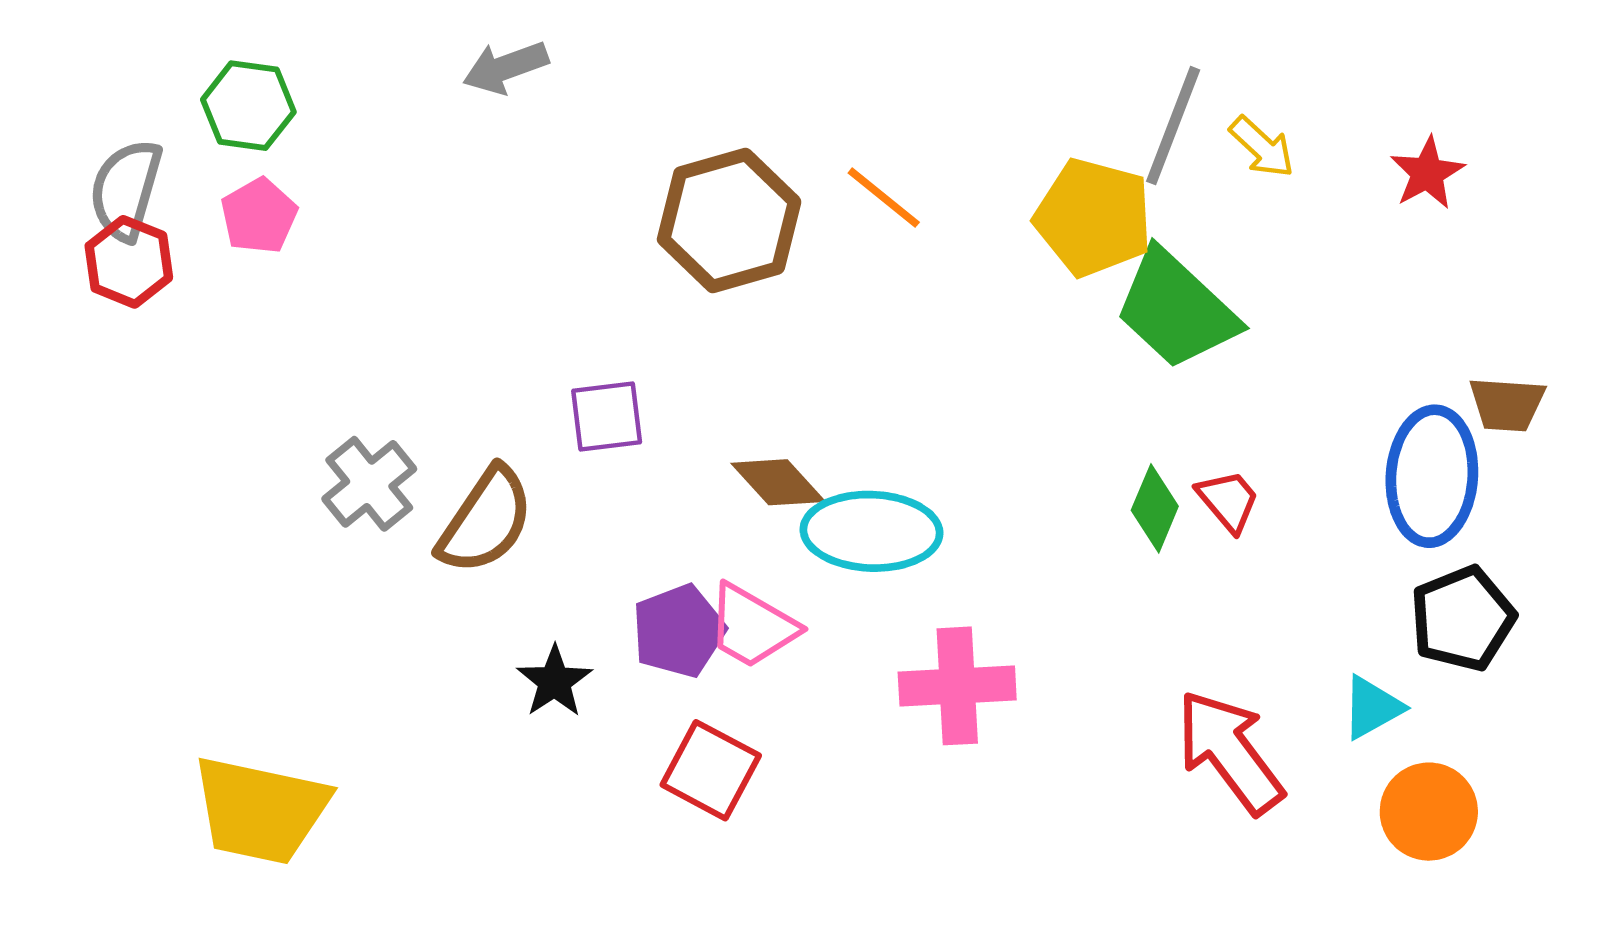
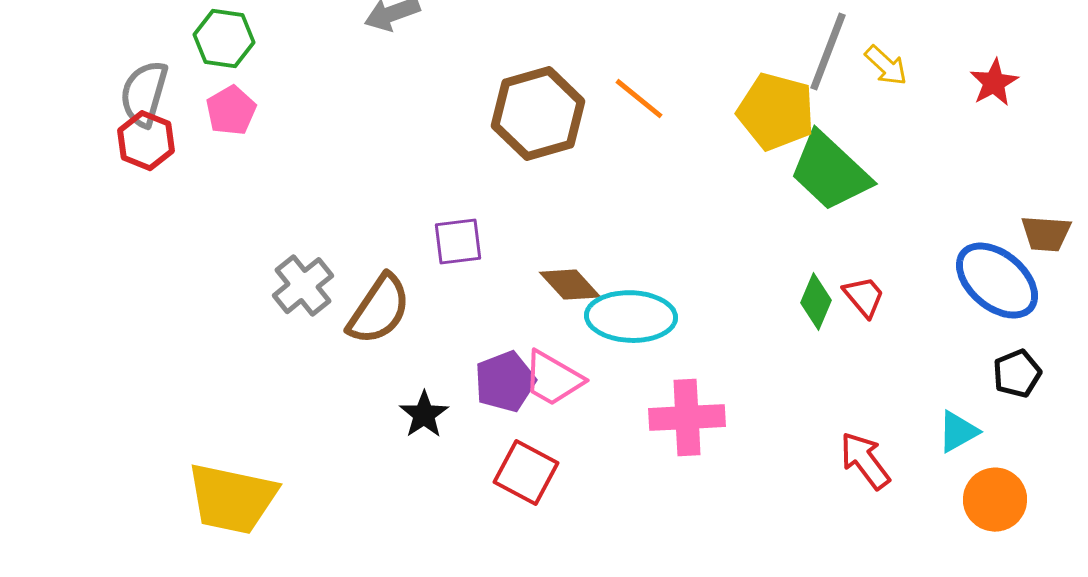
blue ellipse: (1432, 476) -> (997, 281), turned -54
black pentagon: (1463, 619) -> (1017, 374), size x0.7
red arrow: (1230, 752) -> (865, 461), size x0.7

